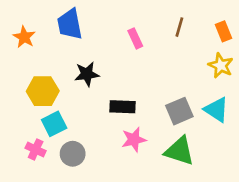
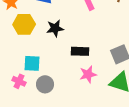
yellow hexagon: (43, 91) -> (24, 24), moved
cyan square: (54, 124) -> (32, 63), turned 30

